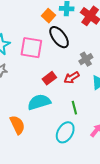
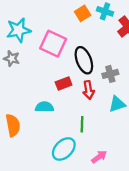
black ellipse: (59, 37) -> (84, 60), moved
red arrow: (72, 78) -> (88, 90), turned -84
cyan semicircle: (39, 102) -> (44, 107), size x0.7

